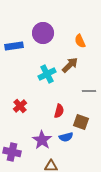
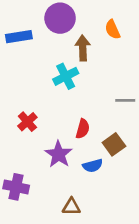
brown arrow: (70, 65) -> (83, 48), moved, turned -48
brown square: (81, 122) -> (114, 144), turned 35
purple star: (42, 140) -> (59, 154), moved

